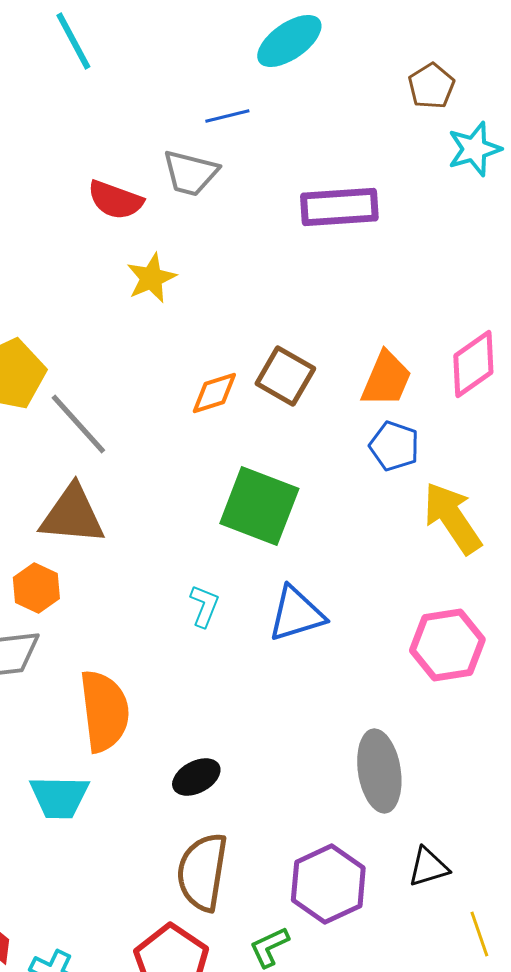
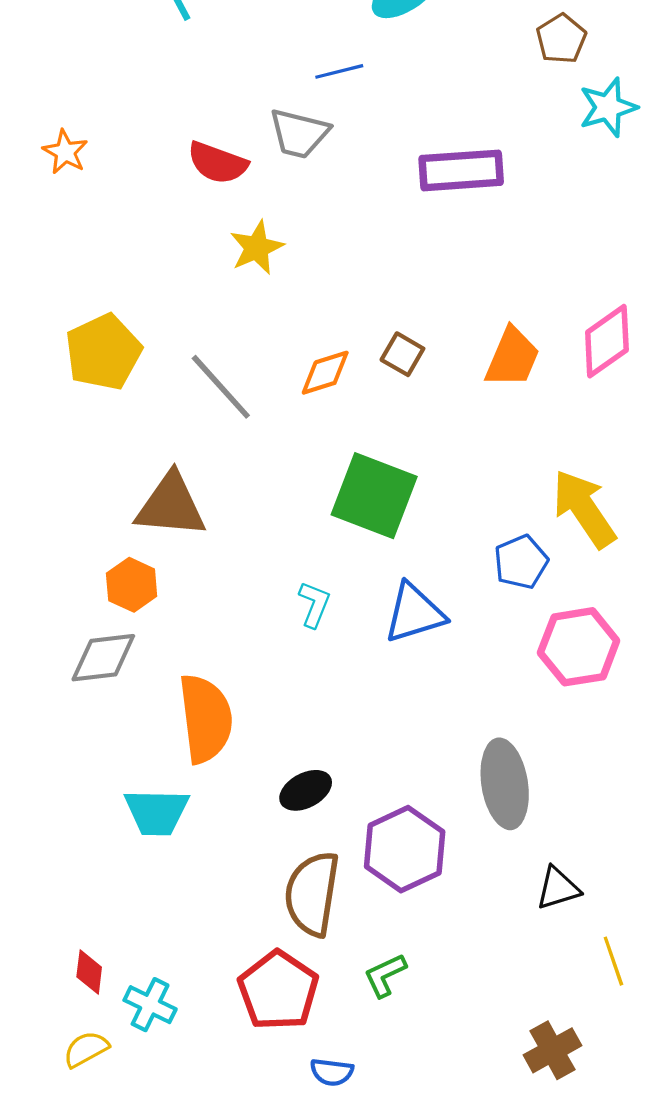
brown square: (285, 376) -> (402, 354), size x0.7
gray line: (78, 424) -> (221, 387), moved
blue pentagon: (394, 446) -> (521, 562), moved, turned 30
purple hexagon: (328, 884) -> (405, 849), moved

